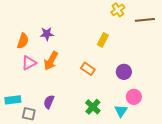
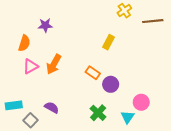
purple star: (47, 34) -> (45, 25), moved
purple circle: (124, 72) -> (111, 84), moved
purple semicircle: (49, 102) -> (52, 107), turned 96
gray square: (29, 114) -> (31, 120), turned 32

